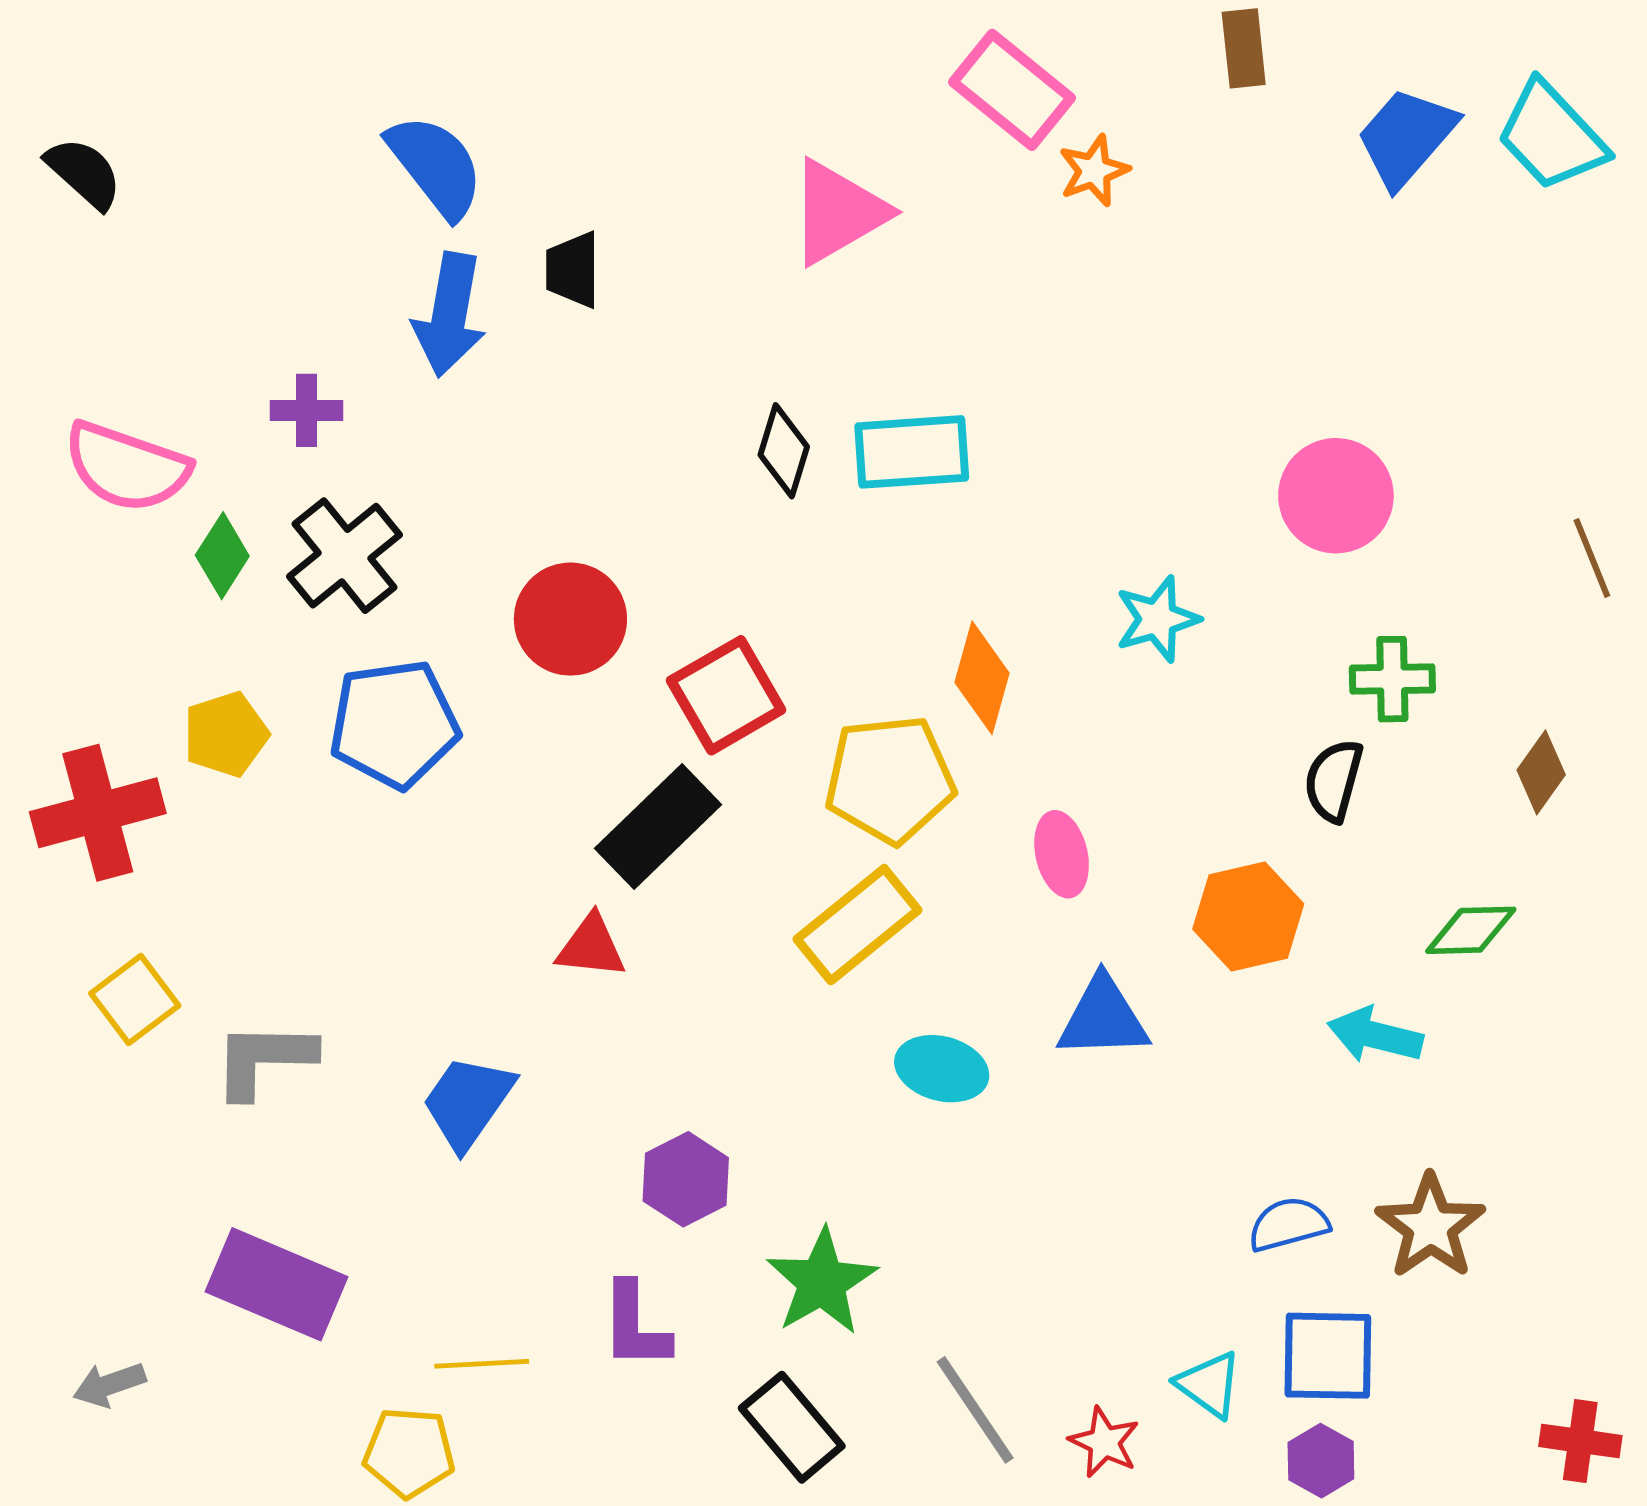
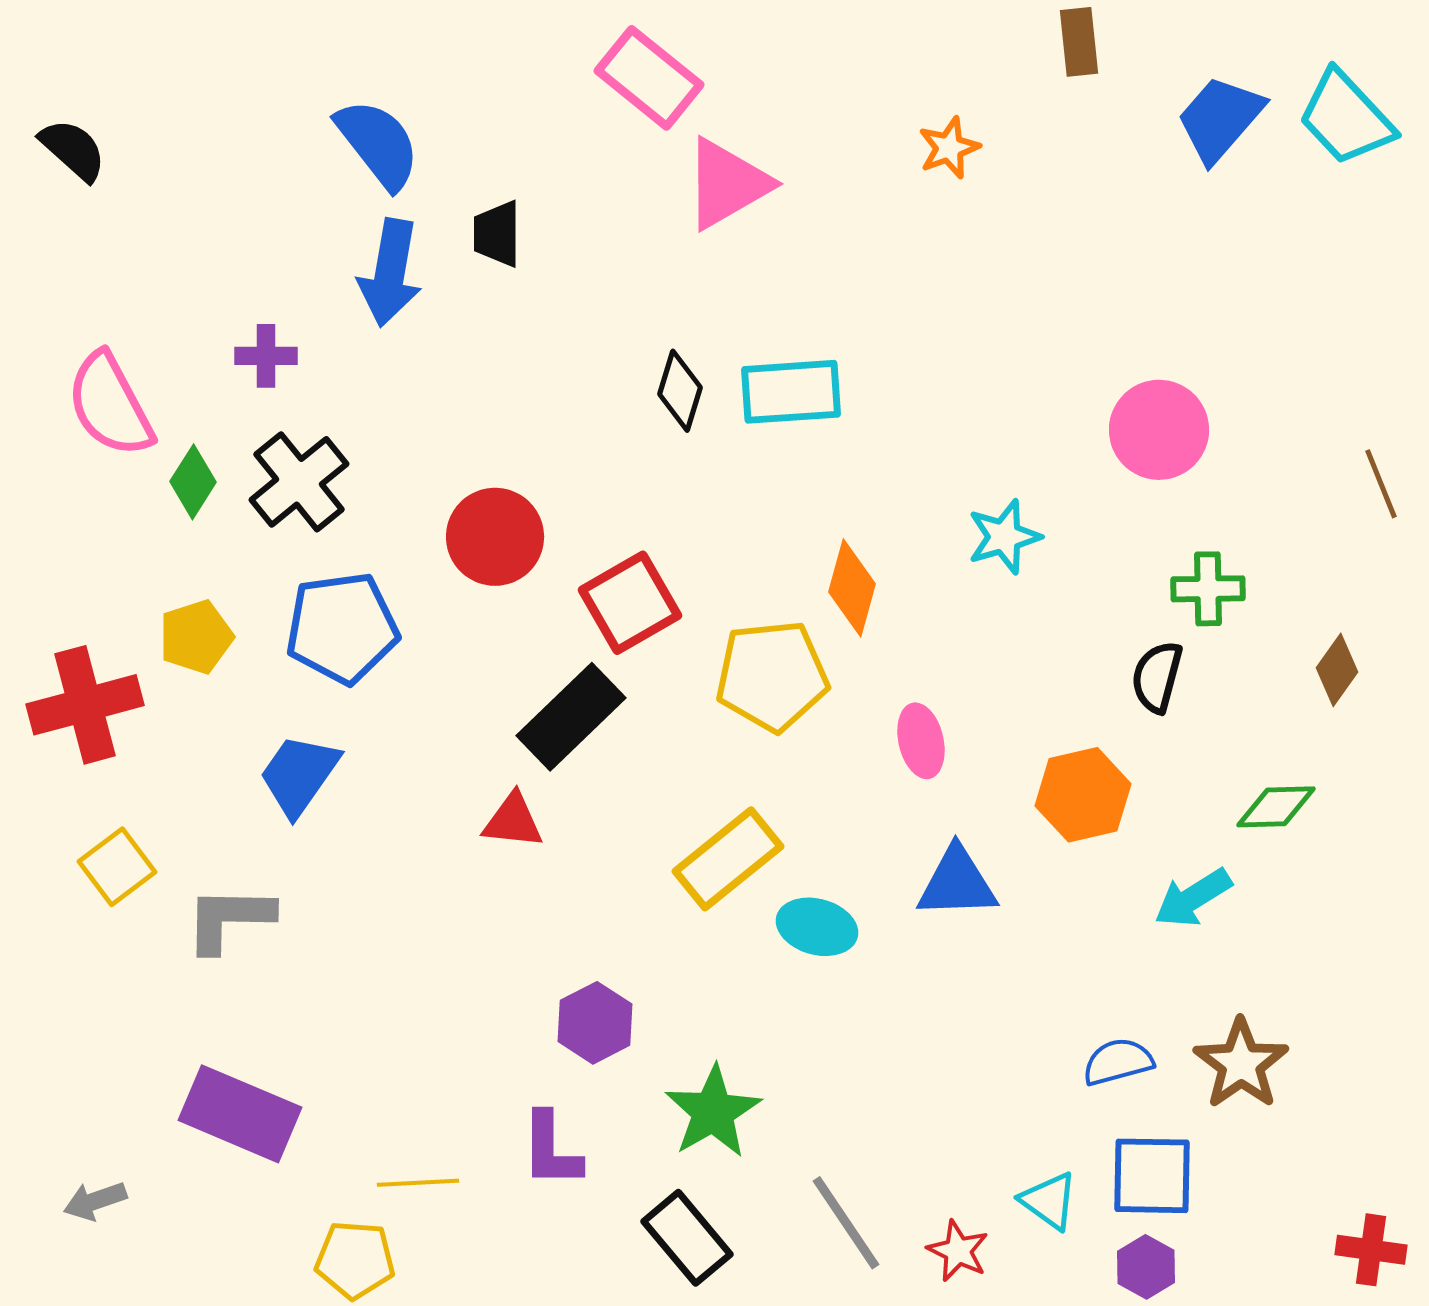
pink rectangle: (1012, 90) -> (649, 78), moved
pink semicircle: (127, 467) -> (110, 405), turned 43
yellow rectangle: (858, 925) -> (728, 859), moved
cyan arrow: (1375, 1035) -> (1193, 898), turned -46
blue trapezoid: (468, 1102) -> (299, 775), moved

